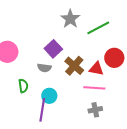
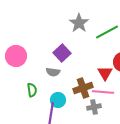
brown cross: (74, 66) -> (83, 88), moved, turned 30
red triangle: (96, 69) -> (105, 73), turned 49
gray cross: (95, 110) -> (94, 107), moved

